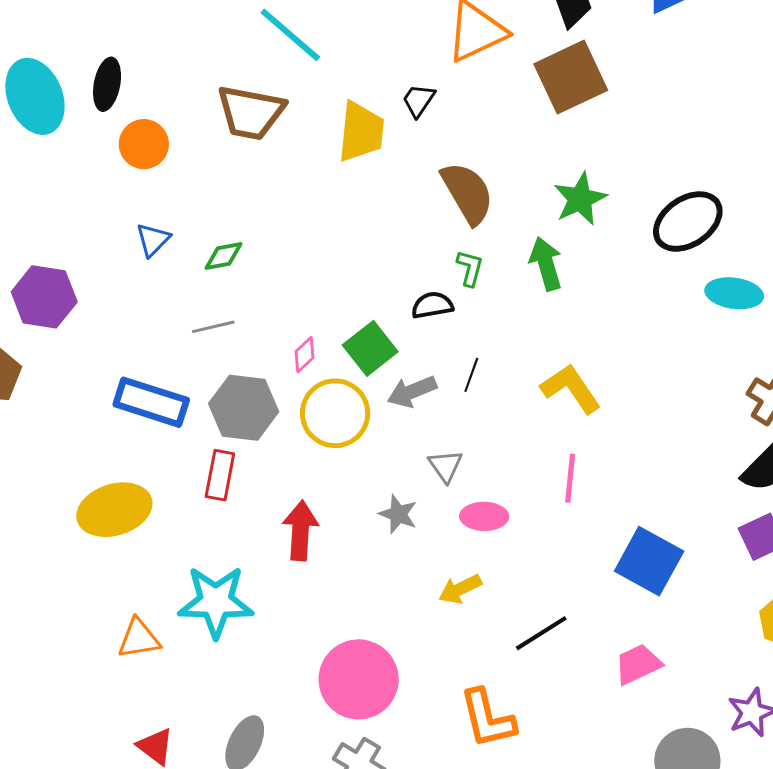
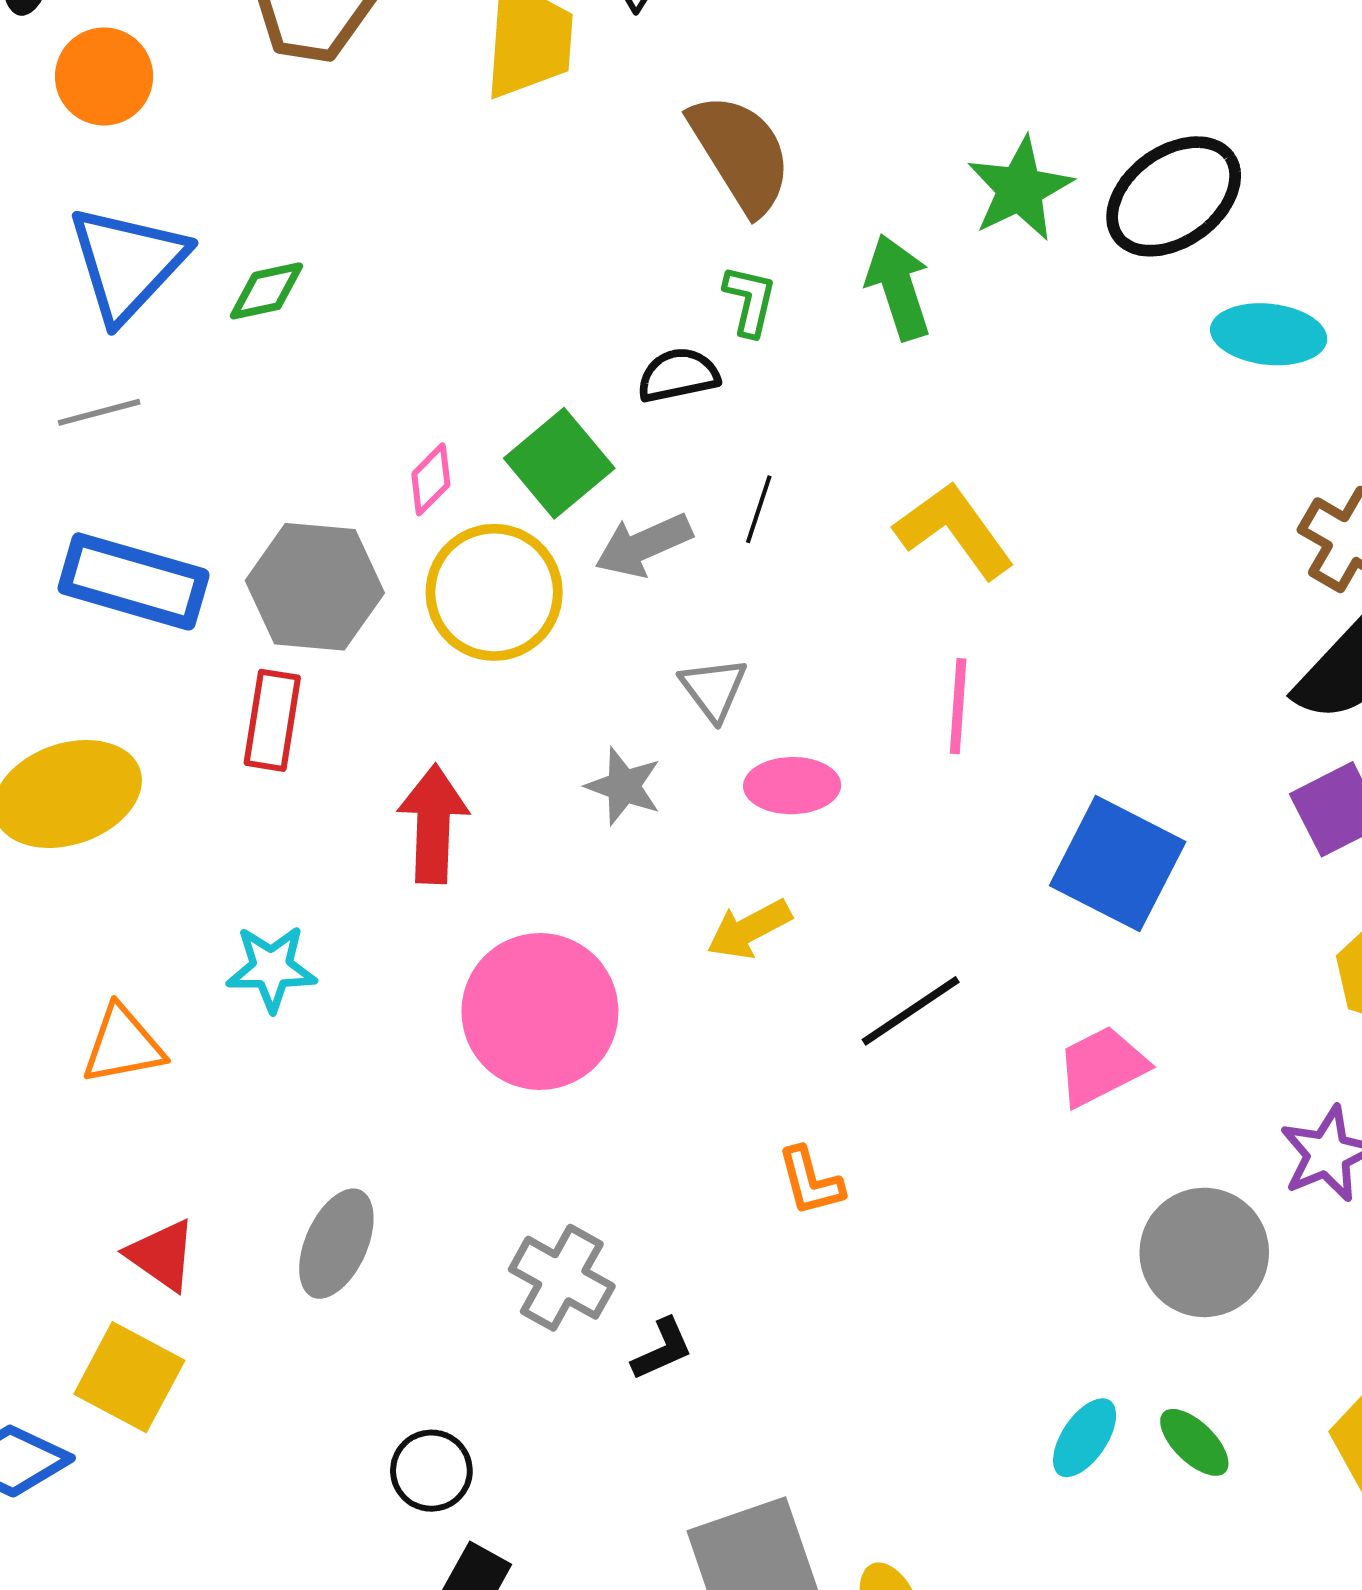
green star: (580, 199) -> (1020, 189), moved
blue triangle: (153, 240) -> (127, 263), size x1.8
gray line: (213, 327) -> (99, 412), moved
cyan star: (216, 602) -> (271, 968), size x0.6
pink circle: (359, 679) -> (540, 1011), moved
orange L-shape: (488, 719) -> (810, 1181), size x0.6

